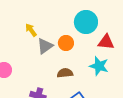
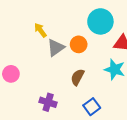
brown semicircle: (65, 73) -> (78, 77), turned -56

